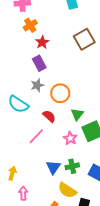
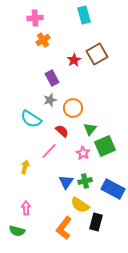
red star: (42, 42) -> (74, 60), moved
yellow arrow: (12, 173) -> (25, 167), moved
pink arrow: (23, 193) -> (26, 208), moved

